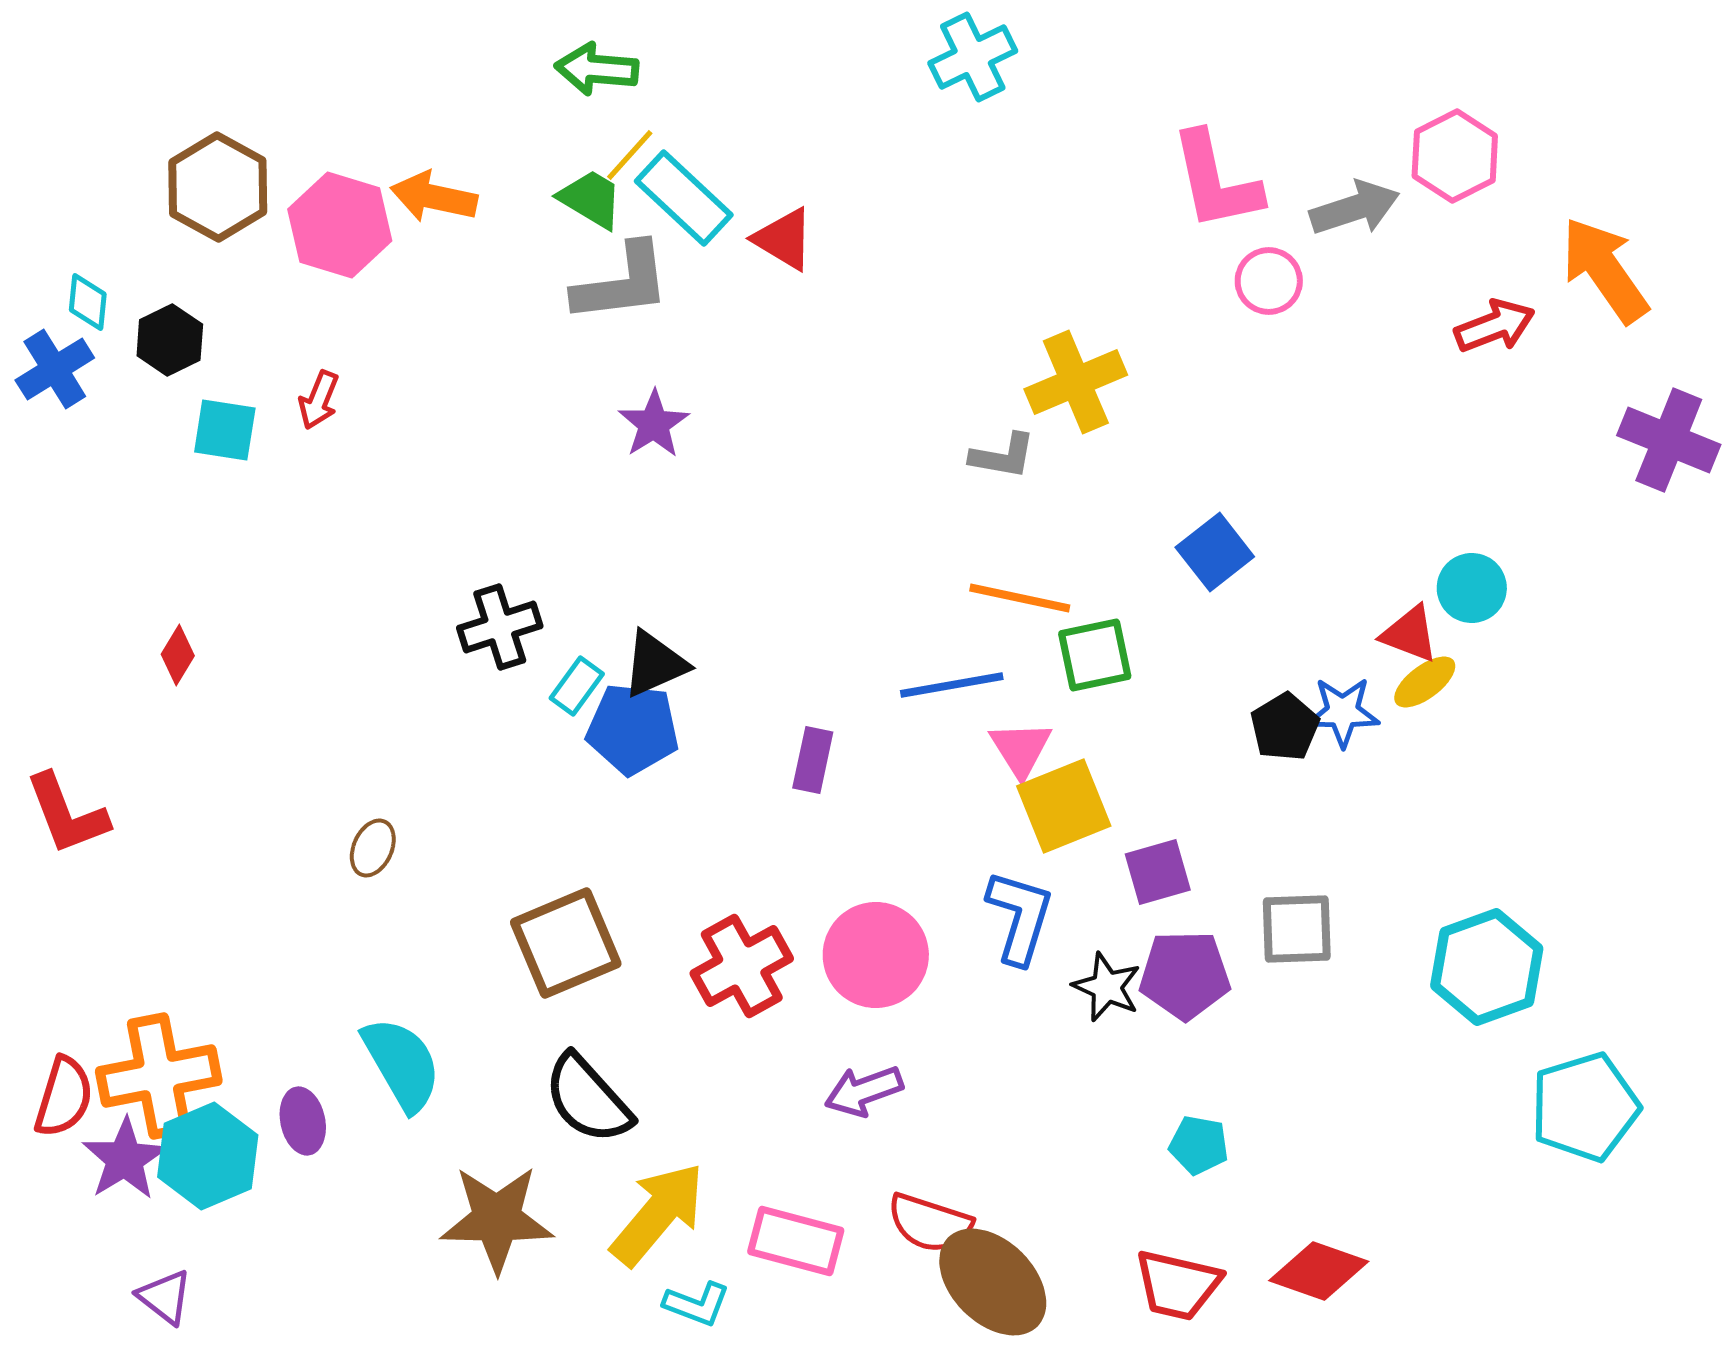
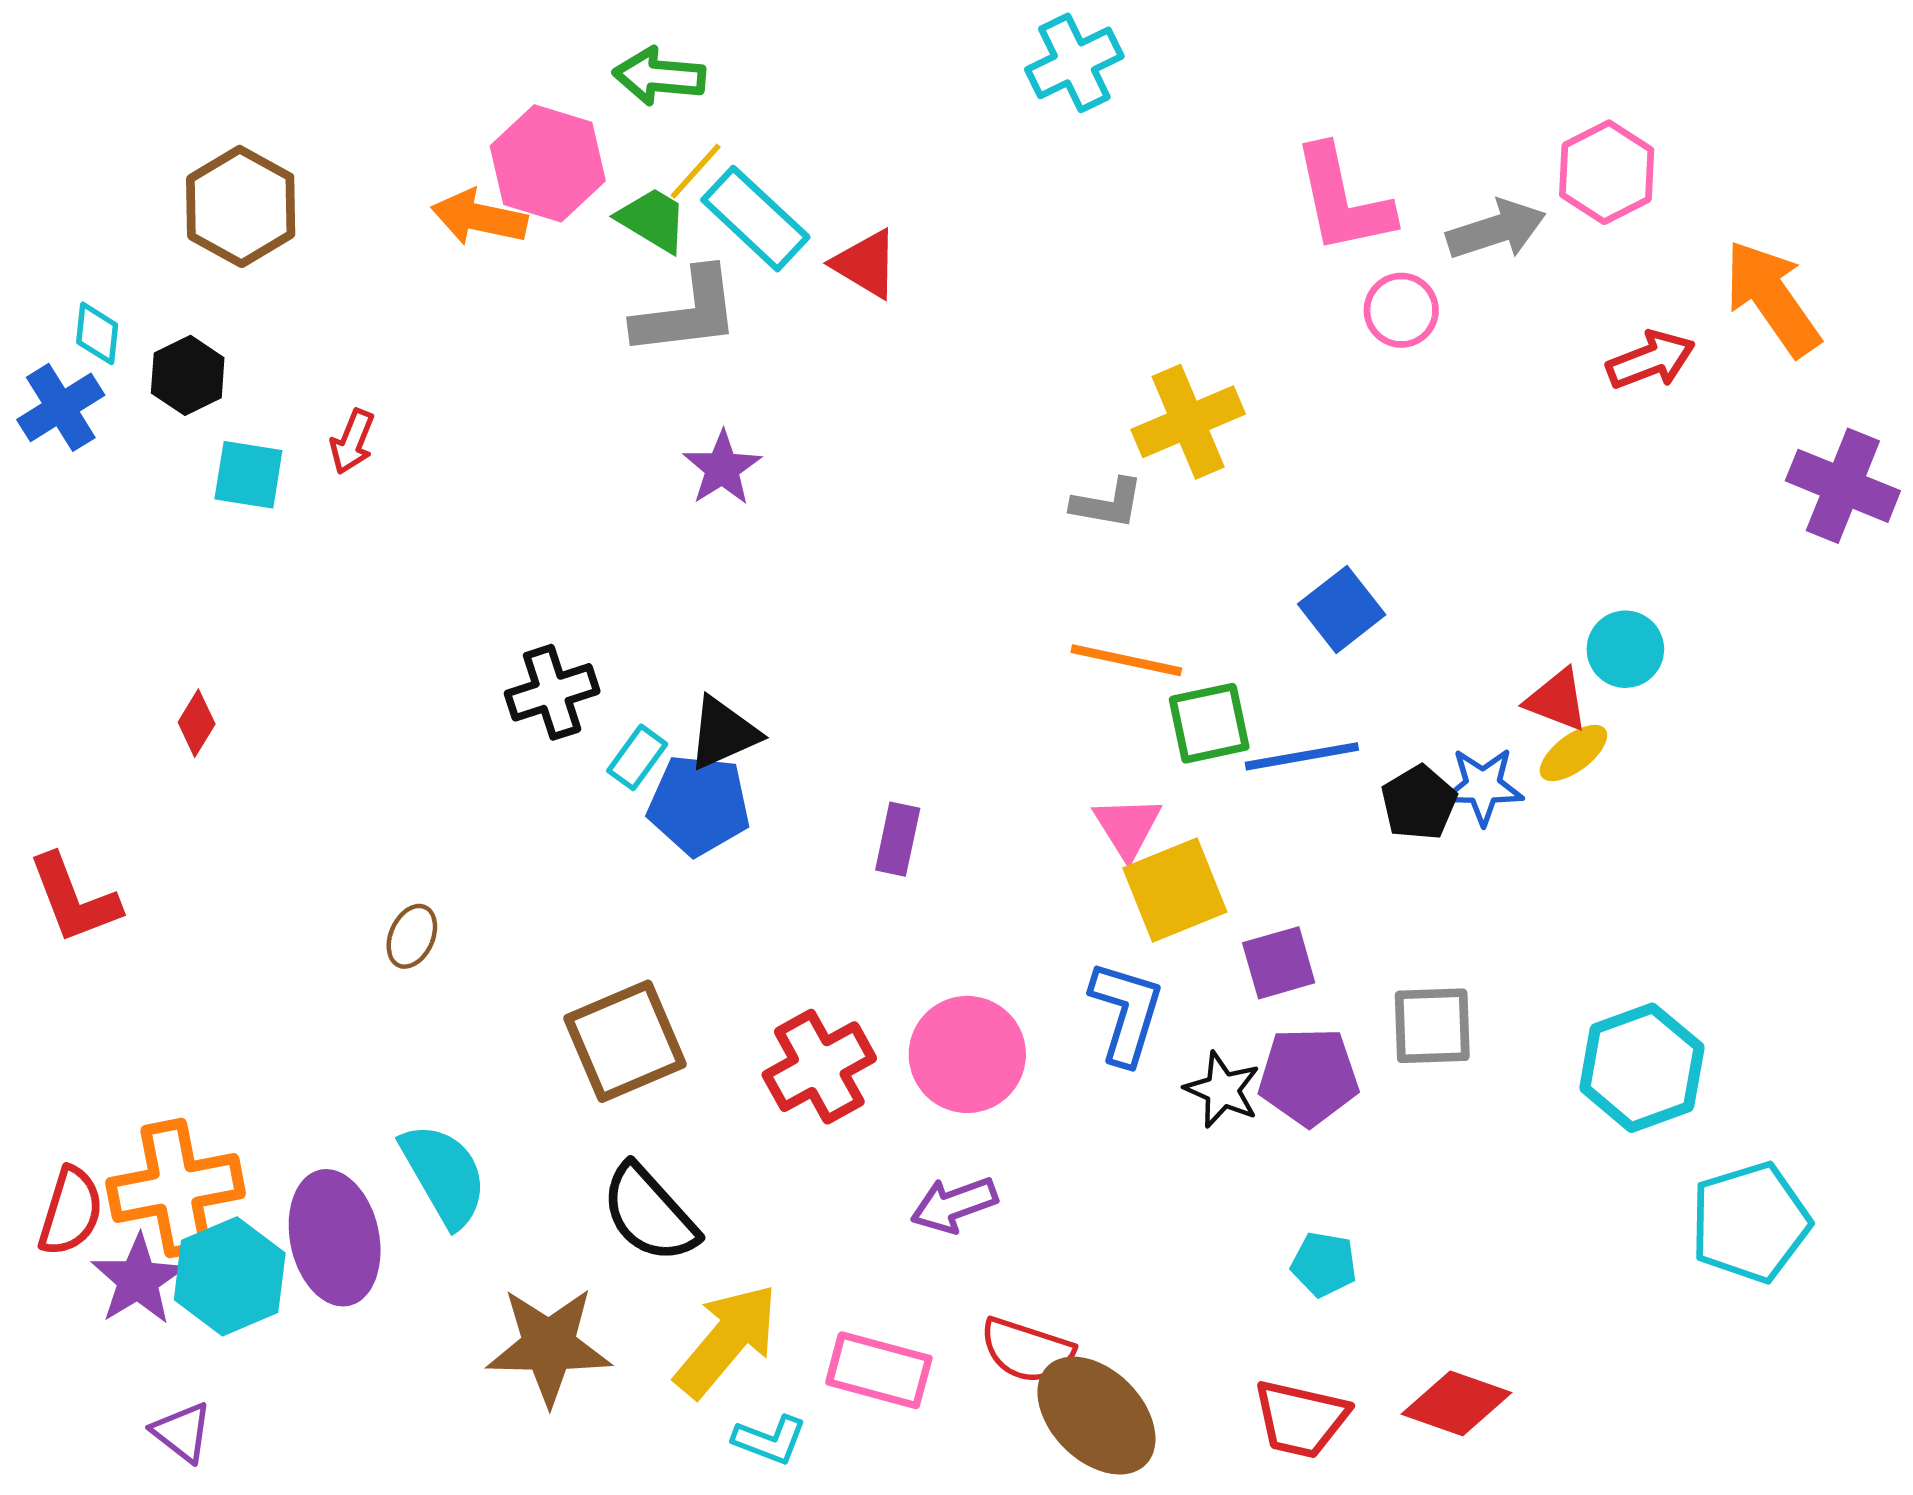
pink hexagon: (340, 225) -> (548, 163), moved
blue line: (952, 685) -> (1302, 756), moved
purple ellipse: (303, 1121) -> (335, 1238), size x1.8

